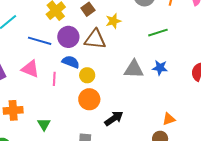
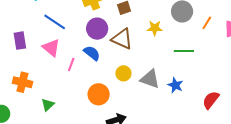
yellow star: (113, 21) -> (155, 28), moved
blue line: (40, 41) -> (55, 22), moved
yellow circle: (87, 75) -> (123, 73), moved

